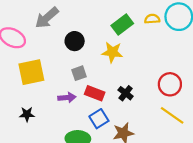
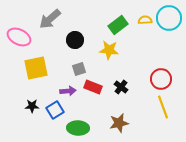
yellow line: (172, 115) -> (163, 107), turned 35
blue square: (99, 119) -> (55, 110), moved

